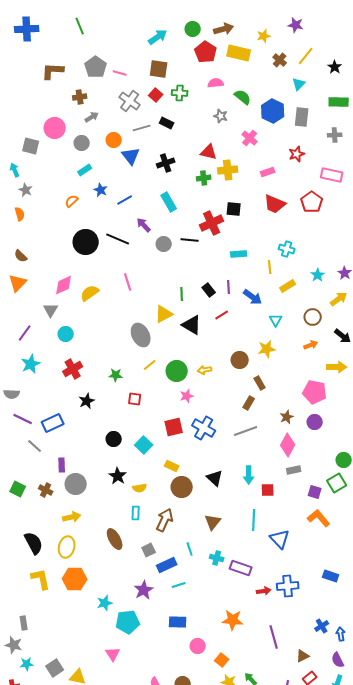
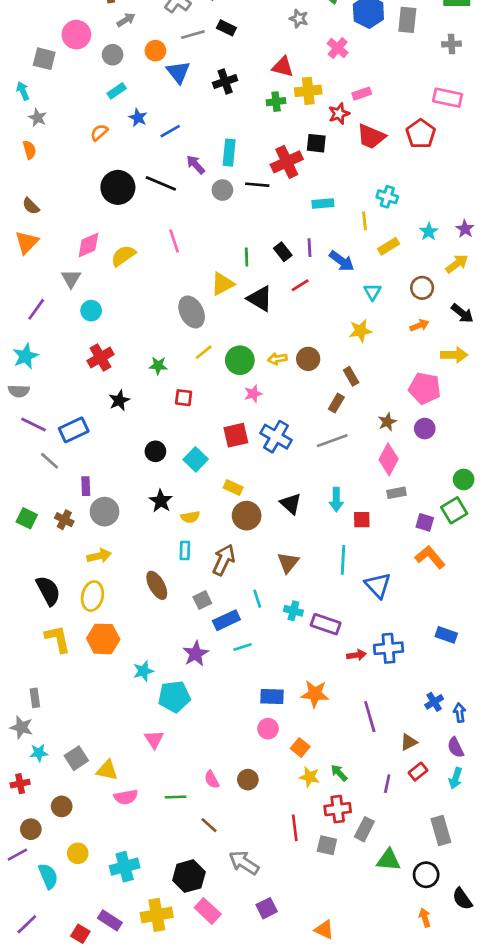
red star: (297, 154) -> (339, 114), moved
cyan rectangle: (169, 202) -> (229, 153), moved, turned 36
brown circle: (240, 360) -> (308, 359), moved
cyan star: (31, 364) -> (25, 356), moved
blue rectangle: (178, 622) -> (272, 697), moved

